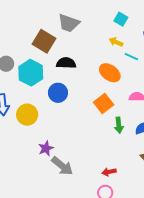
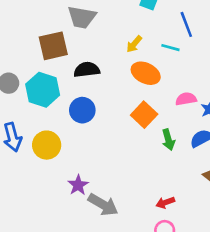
brown square: (44, 41) -> (53, 46), turned -35
yellow arrow: (116, 42) -> (134, 44), moved, turned -64

